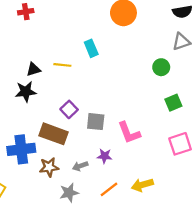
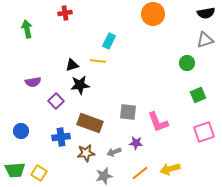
cyan rectangle: (91, 48) -> (109, 41), moved, turned 49
black star: (26, 92) -> (80, 85), moved
purple square: (69, 109) -> (56, 101), moved
blue cross: (21, 149) -> (61, 137), size x0.7

